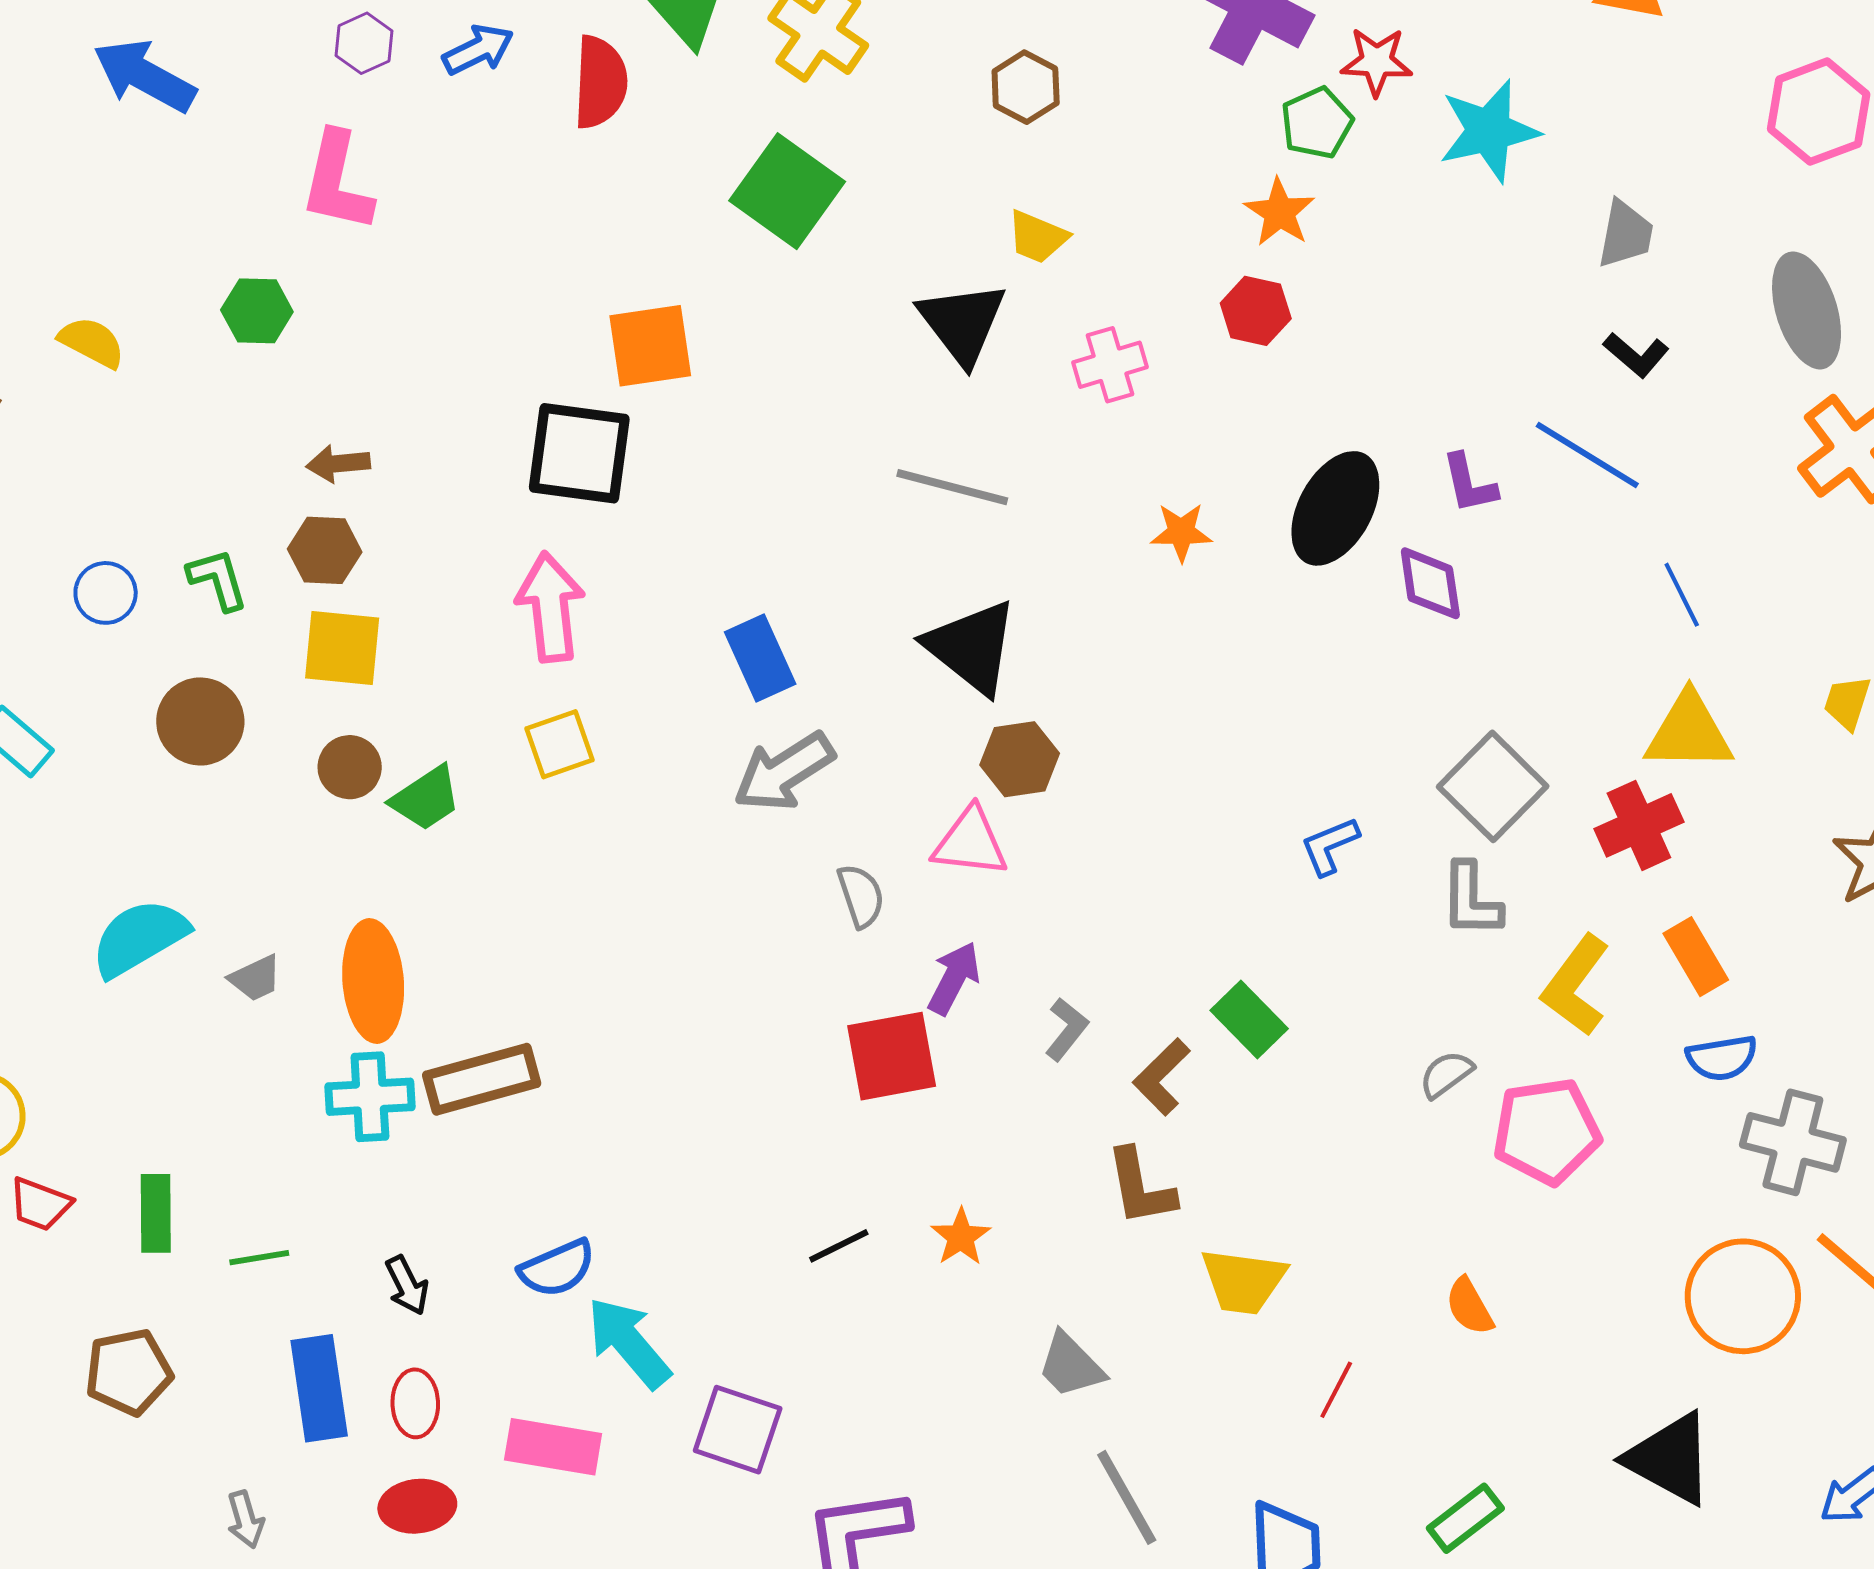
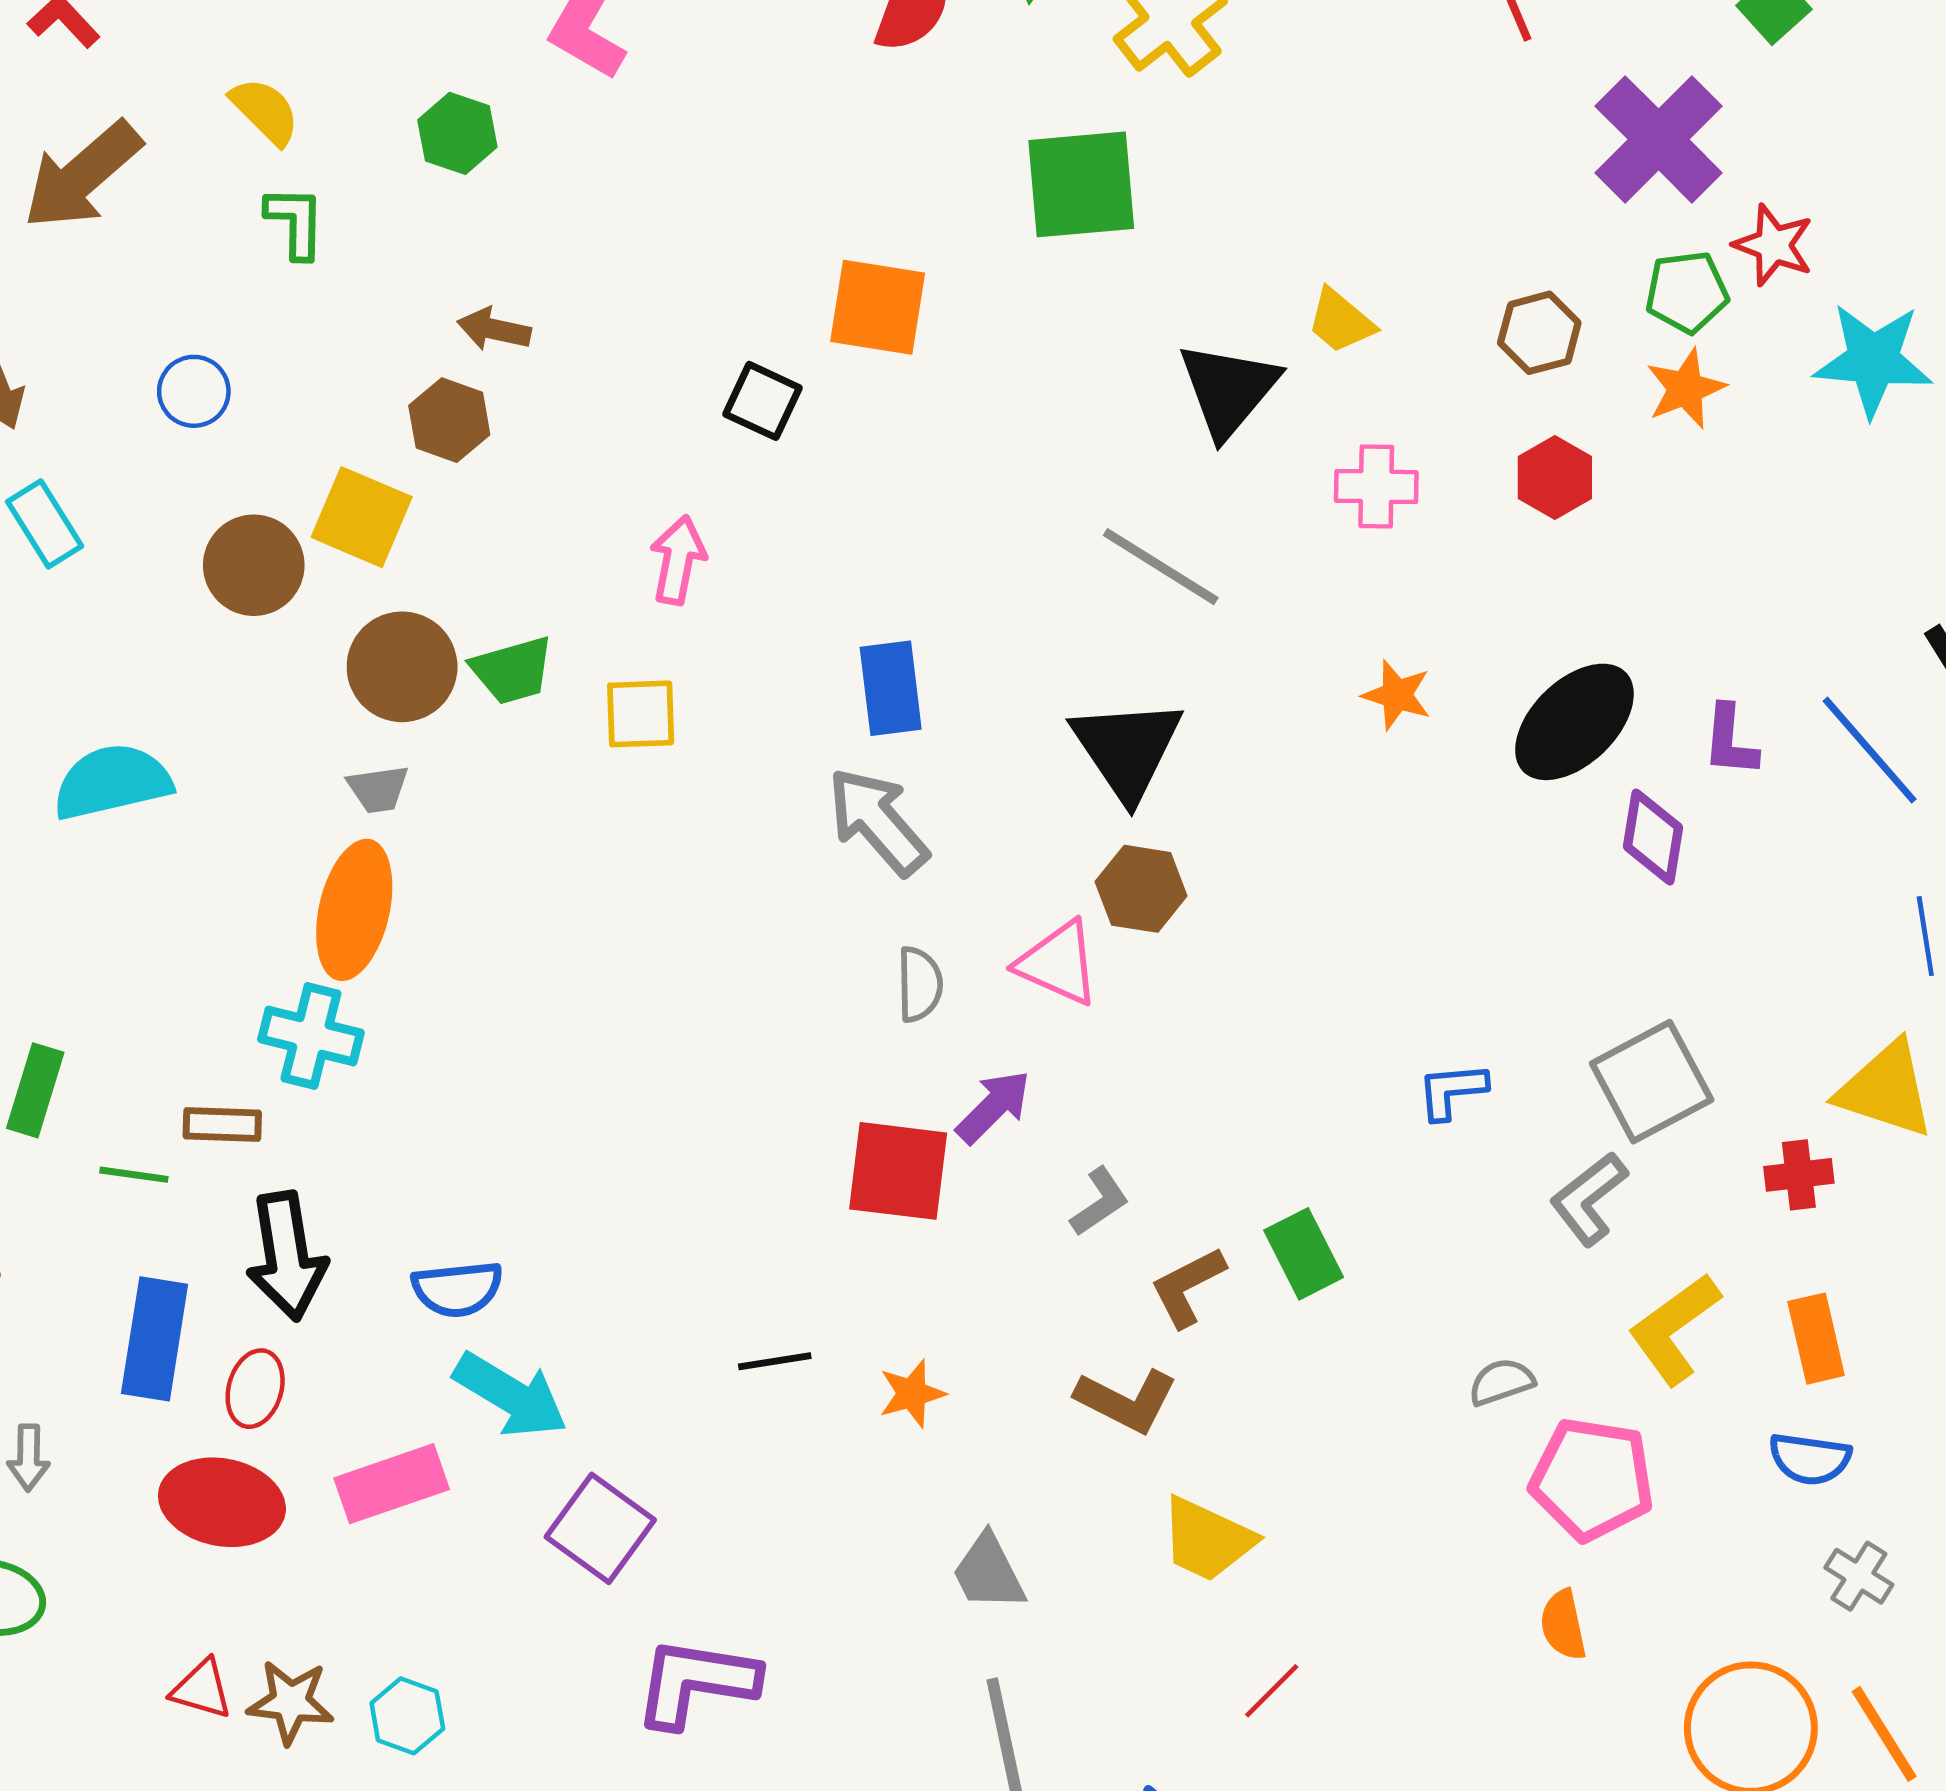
brown hexagon: (1026, 87) -> (1539, 333), moved
green square: (787, 191) -> (1081, 184), turned 32
orange star: (1280, 212) -> (1686, 389), moved
black square: (579, 453) -> (762, 401), size x0.6
green L-shape: (218, 579) -> (295, 222), moved
pink arrow: (550, 607) -> (678, 560), size x0.7
yellow square: (342, 648) -> (362, 517), moved
brown circle: (350, 767) -> (402, 667), size x1.5
gray arrow: (784, 772) -> (878, 821), turned 64
green trapezoid: (426, 798) -> (512, 670), moved
red cross: (1639, 825) -> (1799, 1175), size x0.7
gray L-shape: (1471, 900) -> (1589, 1199), turned 34
gray trapezoid: (255, 978) -> (378, 789), moved
brown rectangle: (482, 1079) -> (222, 1125), moved, size x0.6
gray cross: (1793, 1142) -> (1859, 1576), size x0.6
brown L-shape: (1140, 1187) -> (1126, 1401), turned -70
black arrow: (407, 1285) -> (287, 1256), size x1.8
orange semicircle: (1469, 1306) -> (1563, 1625), moved
cyan arrow: (629, 1343) -> (511, 1395), turned 144
pink rectangle: (553, 1447) -> (392, 1484), turned -46
red ellipse: (417, 1506) -> (222, 1502), size x1.4

